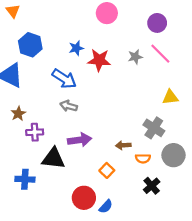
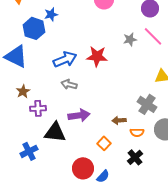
blue star: (76, 48) -> (51, 14), moved
red star: (99, 60) -> (97, 56), moved
blue arrow: (64, 79) -> (65, 59), turned -55
blue cross: (25, 179) -> (29, 151), turned -30
black cross: (152, 186) -> (135, 157), moved

